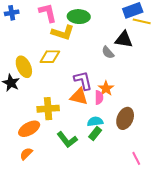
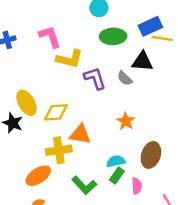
green ellipse: (79, 17) -> (113, 36), moved
yellow diamond: (50, 57) -> (56, 112), moved
purple L-shape: (83, 81) -> (95, 78), moved
orange triangle: (79, 97) -> (80, 134), moved
pink semicircle: (99, 97) -> (137, 186), moved

